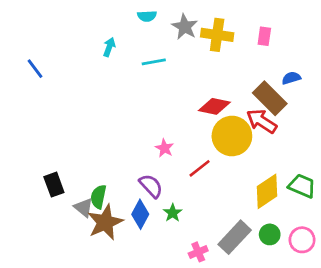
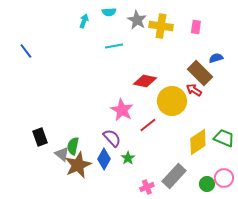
cyan arrow: (109, 47) -> (84, 21), moved
red diamond: (214, 106) -> (145, 81), moved
red arrow: (262, 121) -> (194, 90), size x0.7
pink star: (165, 148) -> (122, 110), size x1.6
green circle: (270, 234) -> (207, 184), moved

